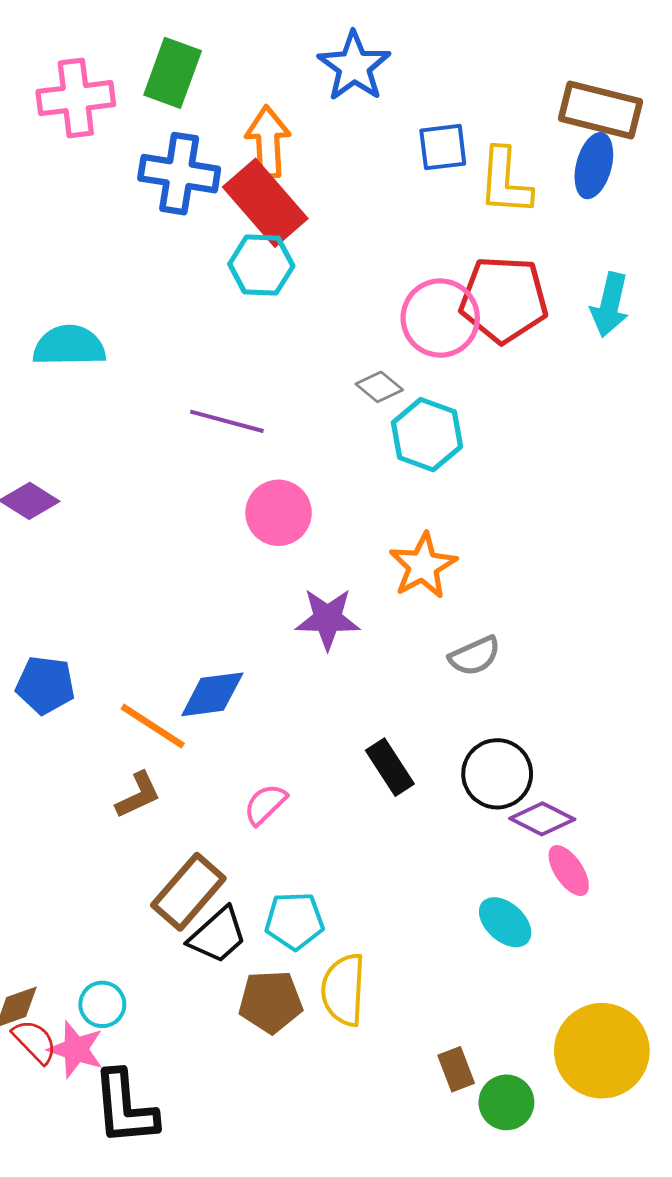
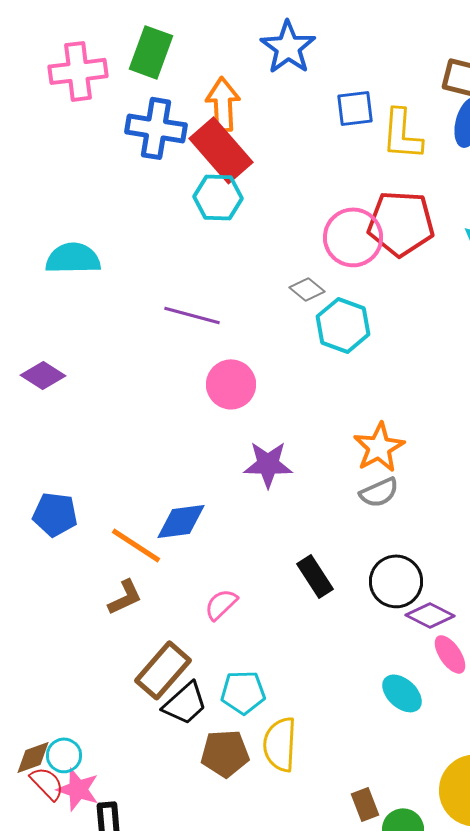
orange star: (423, 566) -> (379, 447), moved
cyan circle: (102, 1004) -> (64, 755), moved

